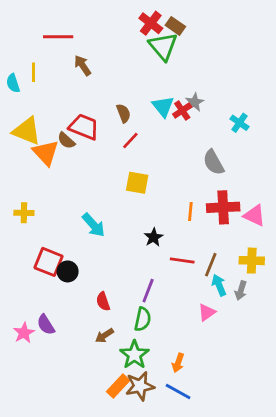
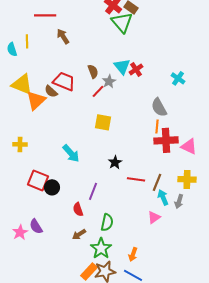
gray star: (194, 102) -> (109, 81), moved
orange triangle: (46, 153) -> (36, 100), turned 30
orange line: (190, 211) -> (157, 126), moved
purple line: (148, 291) -> (93, 191), moved

